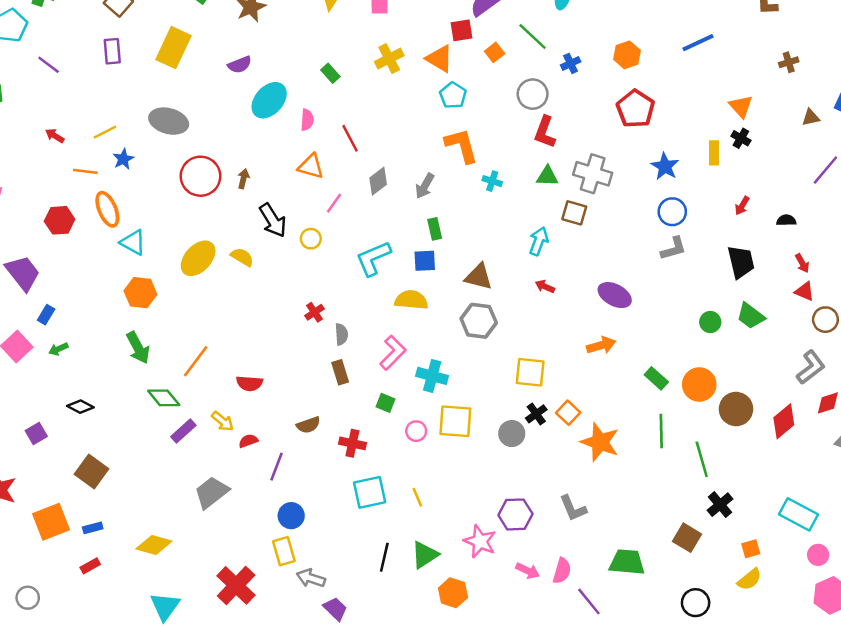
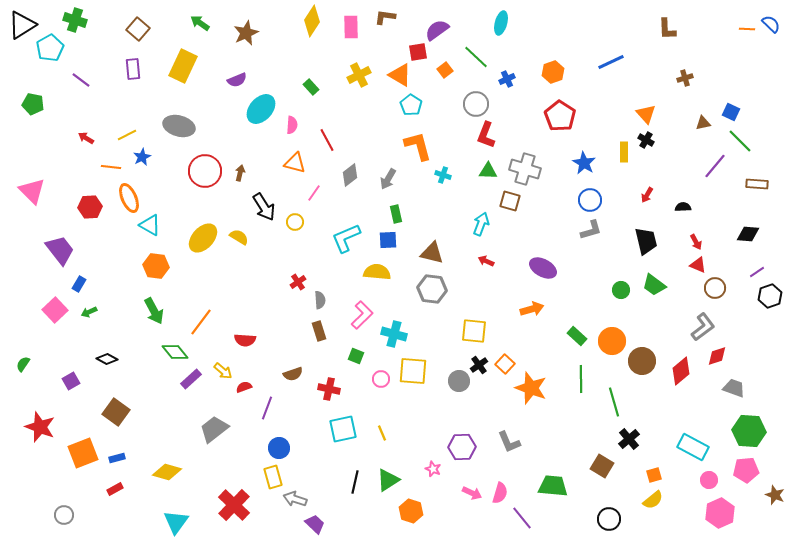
pink star: (480, 541) -> (433, 469), size x0.6

